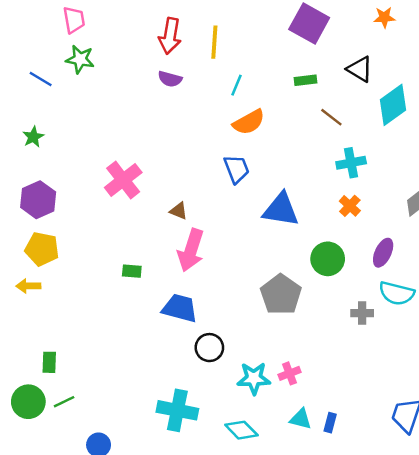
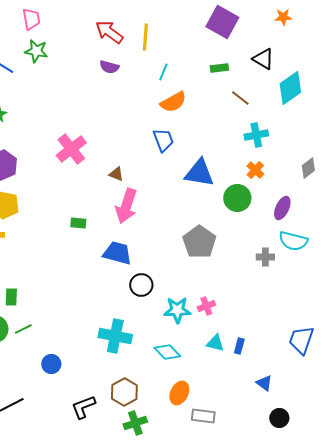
red arrow: (170, 36) -> (109, 32), turned 116
green circle: (328, 259) -> (237, 198), moved

